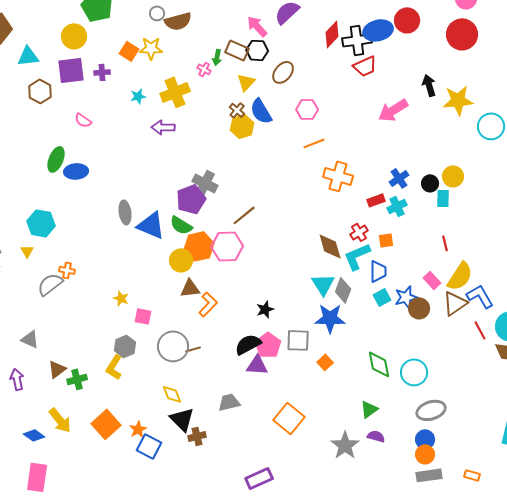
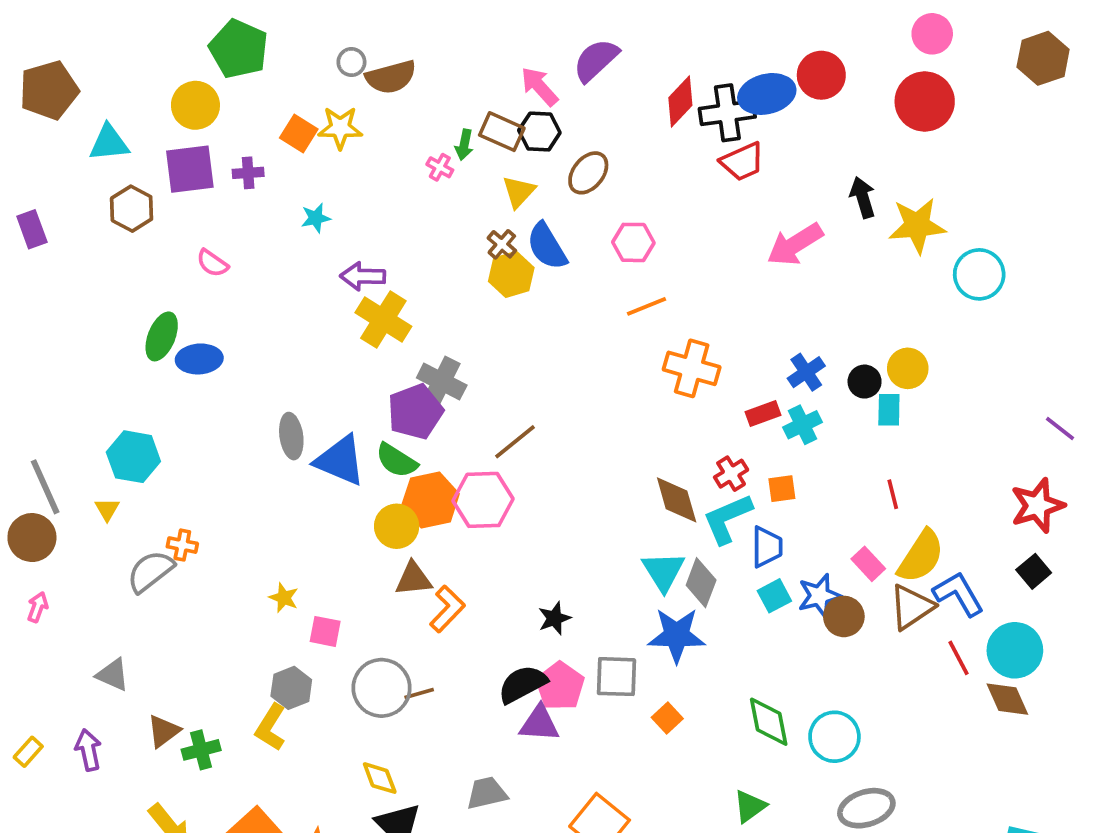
yellow cross: (175, 92) -> (383, 320), moved, turned -36

